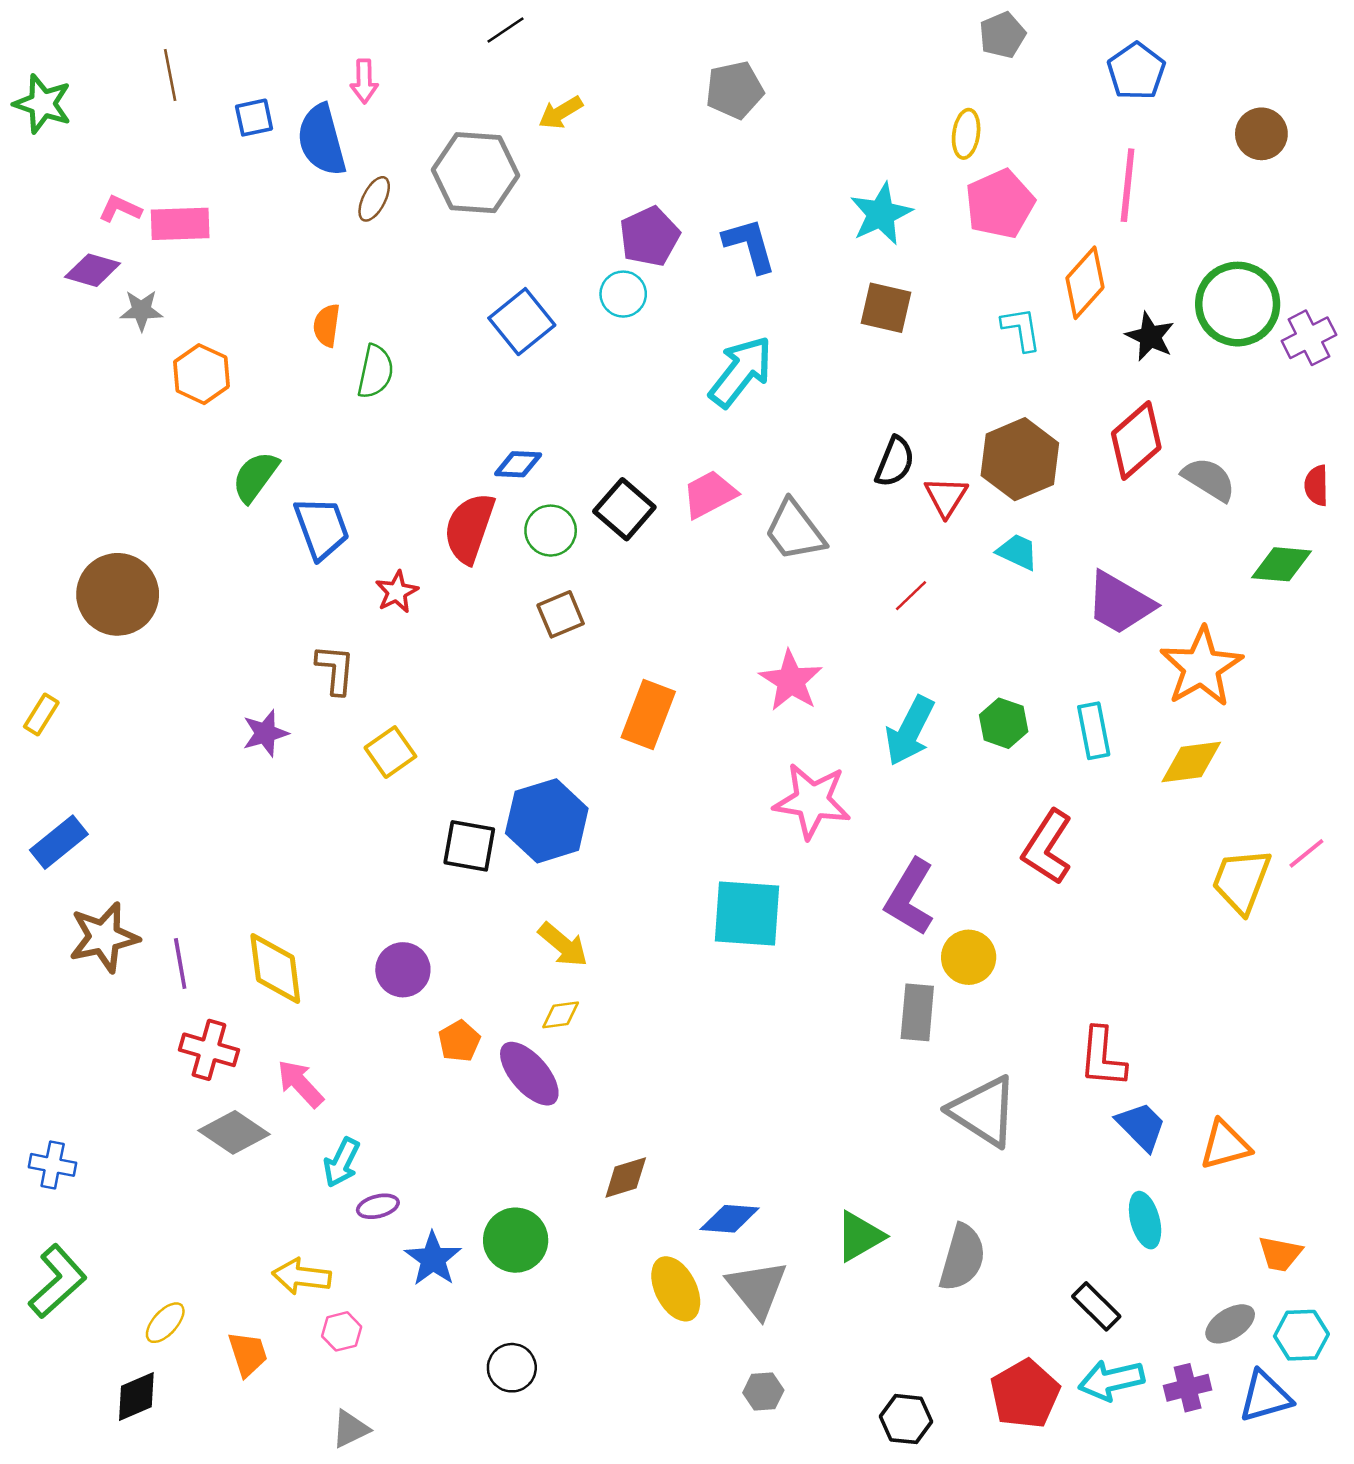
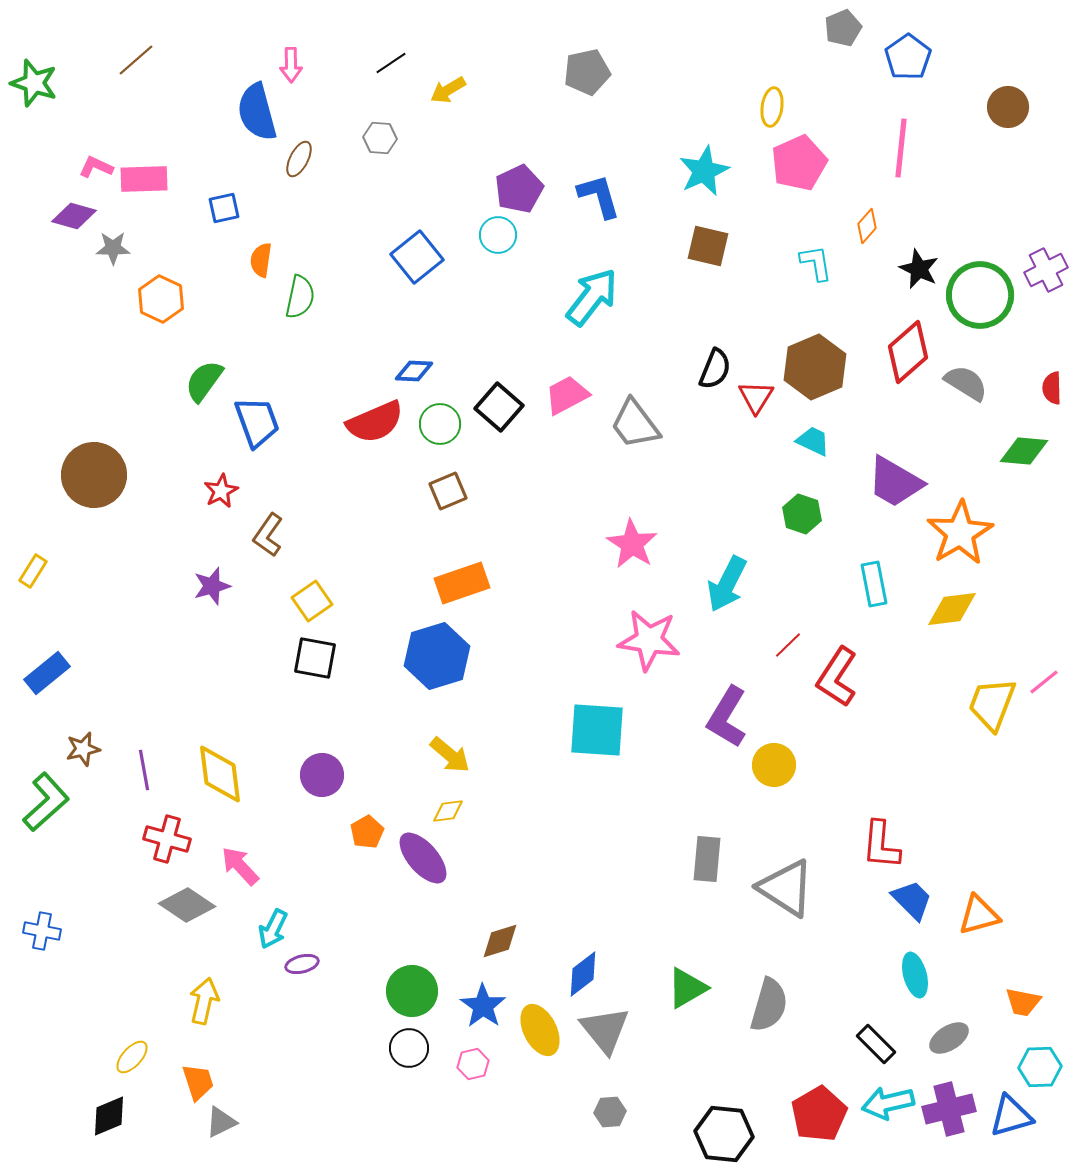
black line: (506, 30) -> (391, 63), moved
gray pentagon: (1002, 35) -> (843, 28), moved
brown line: (170, 75) -> (136, 60), turned 60
blue square: (254, 118) -> (224, 208), moved
gray hexagon: (476, 173) -> (380, 138), size x0.5
orange diamond: (1085, 283) -> (867, 226), size x0.6
green circle: (1238, 304) -> (980, 295), moved
red semicircle: (469, 528) -> (375, 422), turned -132
red star: (397, 592) -> (221, 491), moved
red line: (911, 596) -> (788, 645), moved
brown L-shape: (335, 669) -> (268, 535), turned -150
orange rectangle: (648, 714) -> (462, 583), moved, turned 50
green hexagon: (1004, 723) -> (802, 514), moved
black square: (469, 846) -> (315, 658), moved
brown star: (104, 937) -> (83, 749), size x0.6
gray rectangle: (917, 1012) -> (707, 859), moved
blue diamond: (730, 1219) -> (583, 974), turned -42
blue star: (433, 1259) -> (483, 1006), moved
yellow arrow: (302, 1276) -> (204, 1001), moved, turned 96
green L-shape: (58, 1281) -> (46, 802), moved
gray ellipse: (1230, 1324) -> (949, 1038), moved
pink hexagon: (342, 1331) -> (473, 1064), moved
black circle: (512, 1368) -> (409, 1048), moved
purple cross: (1188, 1388) -> (949, 1109), size x1.4
black hexagon: (906, 1419) -> (724, 1134), size x1.4
gray triangle: (350, 1429) -> (221, 1122), moved

